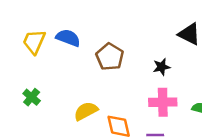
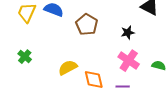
pink cross: (163, 102) -> (129, 61), turned 35

